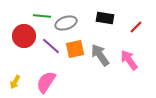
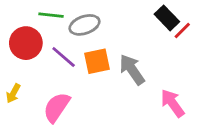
black rectangle: (105, 18) -> (167, 18), moved, turned 36
pink arrow: (129, 60) -> (172, 103), moved
yellow arrow: (15, 82) -> (13, 93), moved

